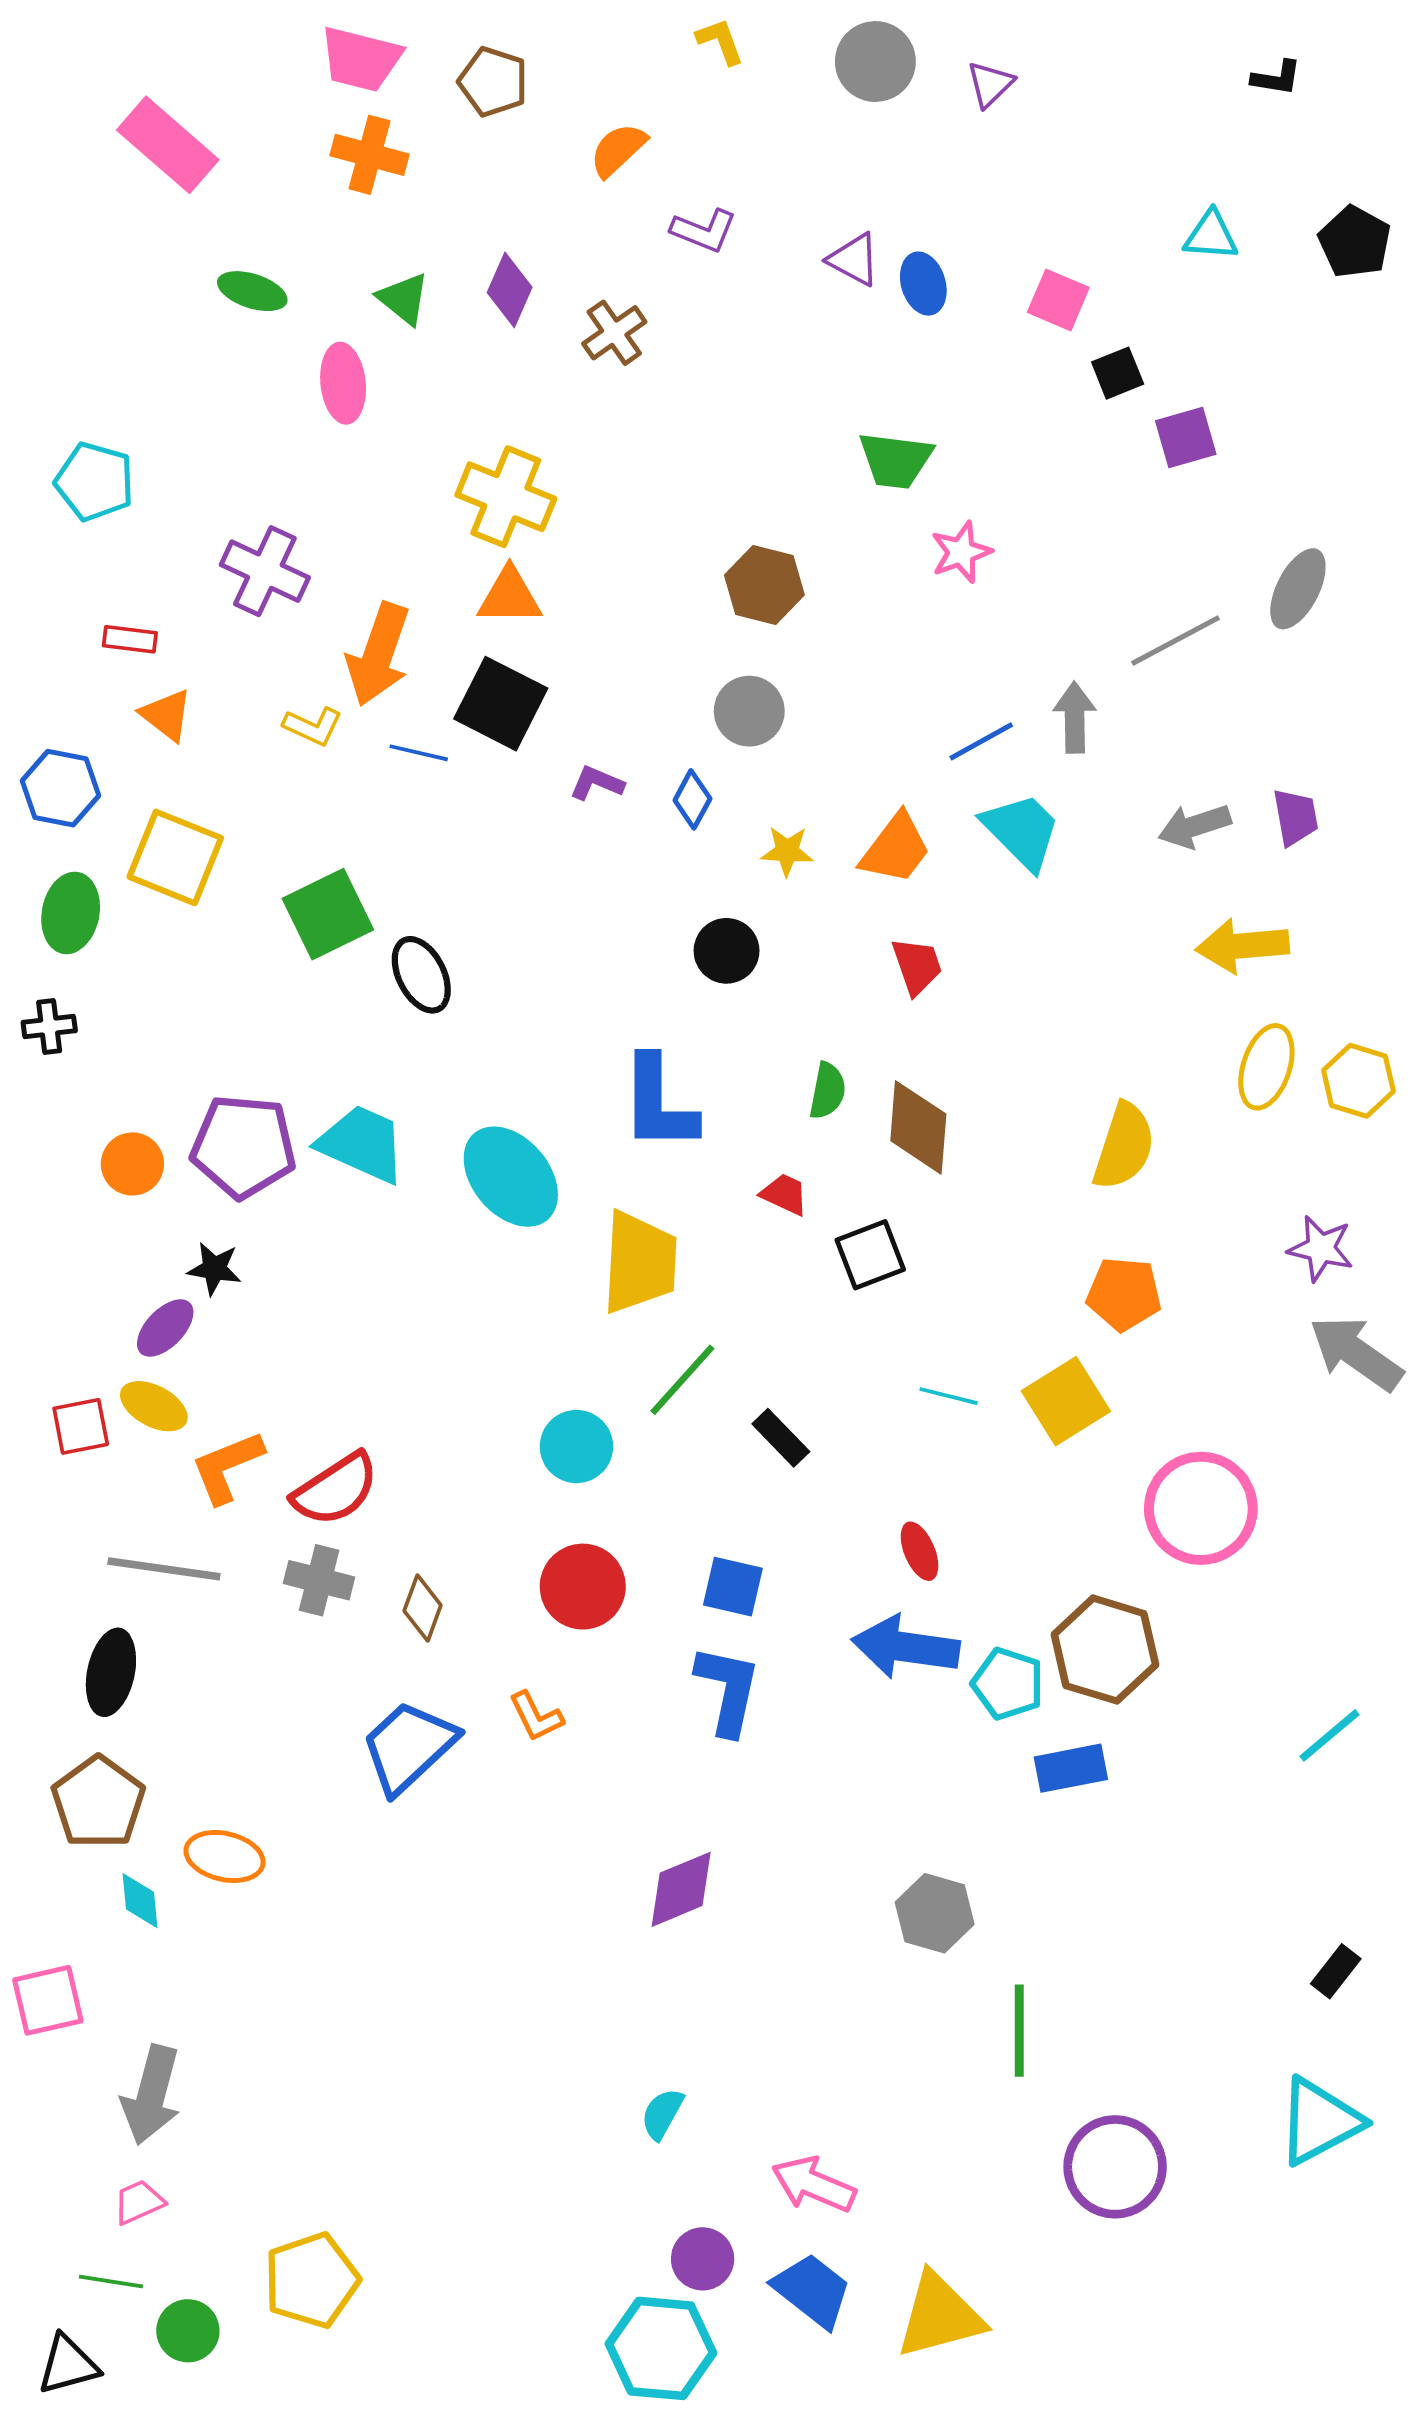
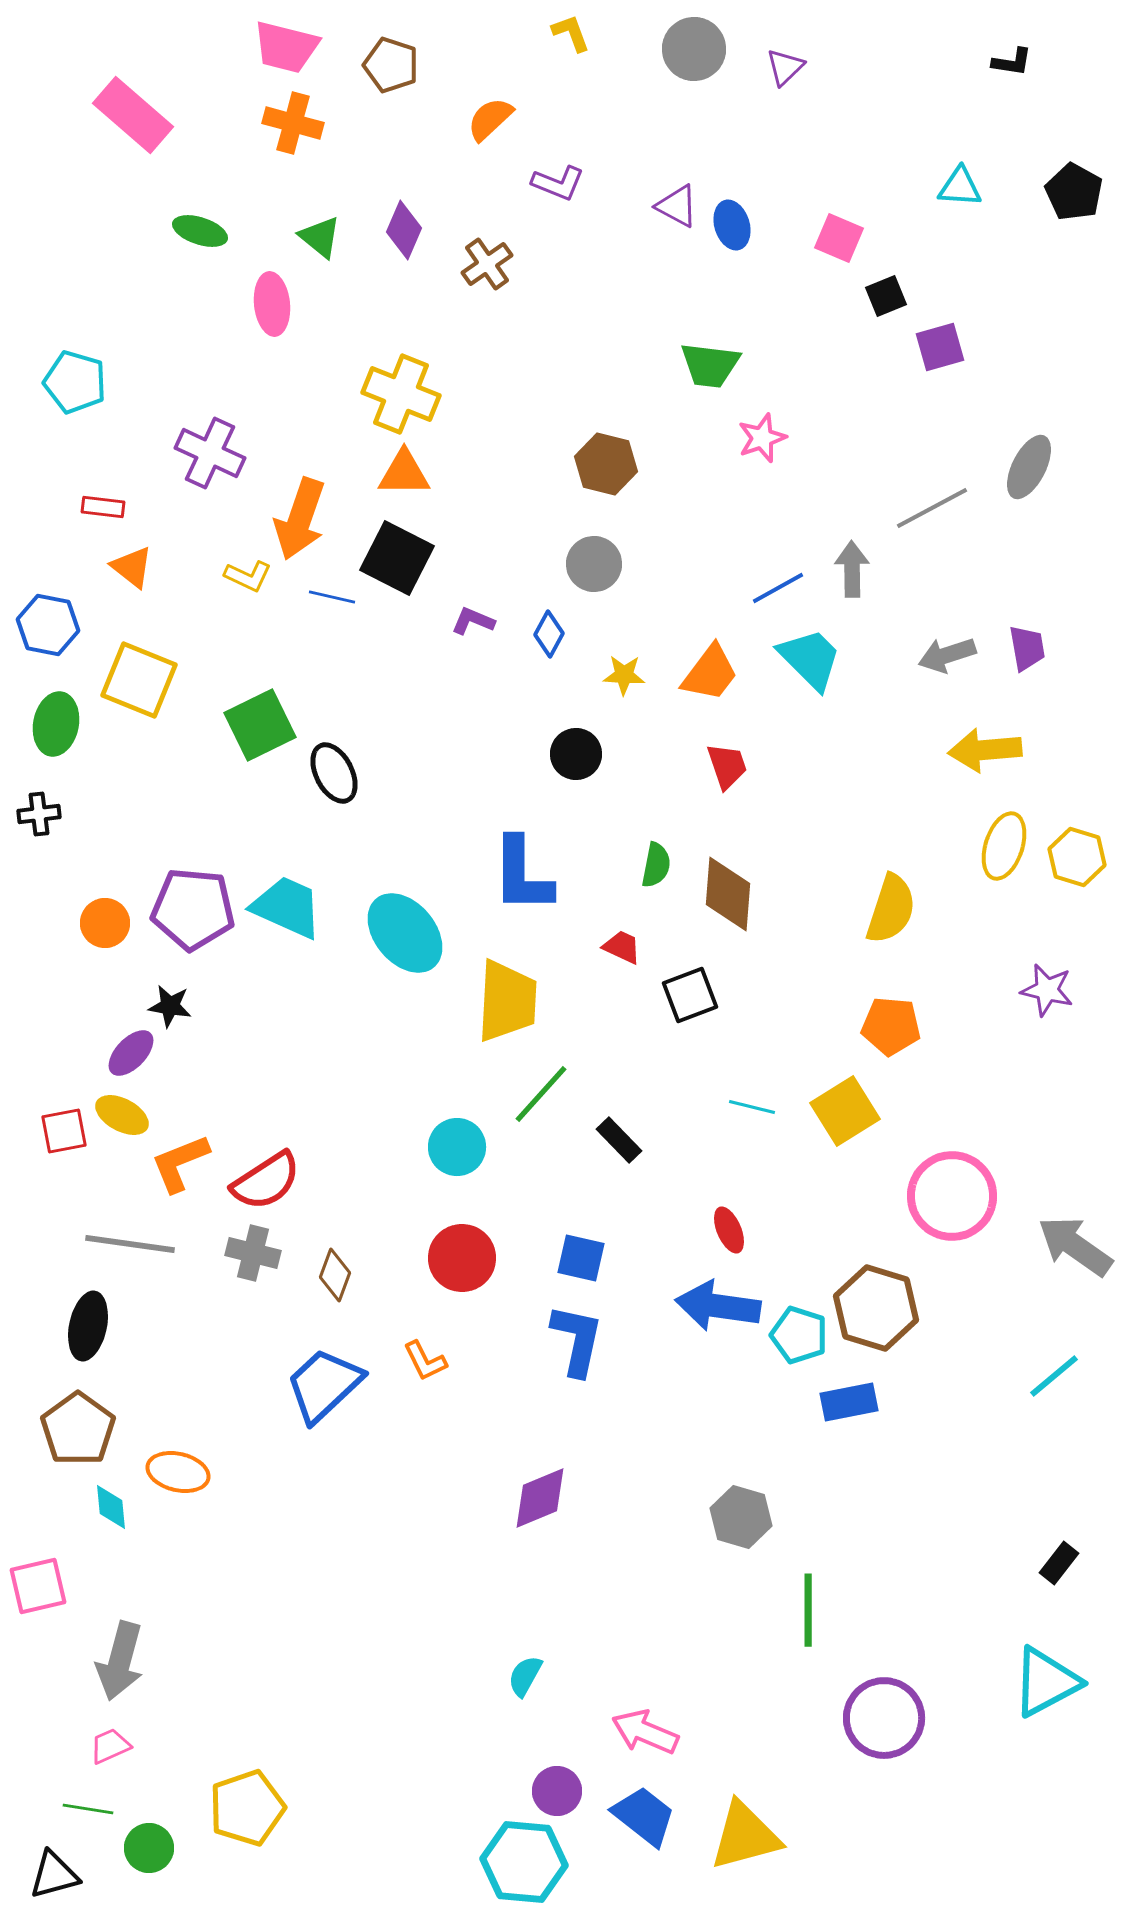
gray arrow: (1356, 1353) -> (1075, 1246), moved

